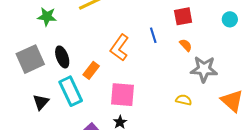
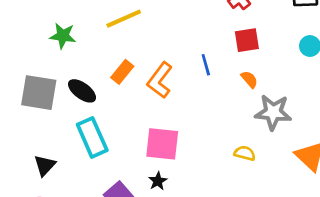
black ellipse: (62, 57) -> (82, 91), turned -35
gray square: (30, 59) -> (39, 93), turned 32
orange rectangle: (91, 70) -> (122, 72), moved
black triangle: (41, 102) -> (45, 165), moved

